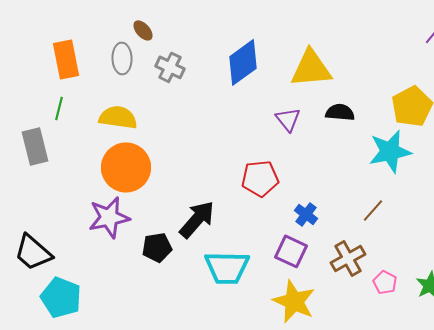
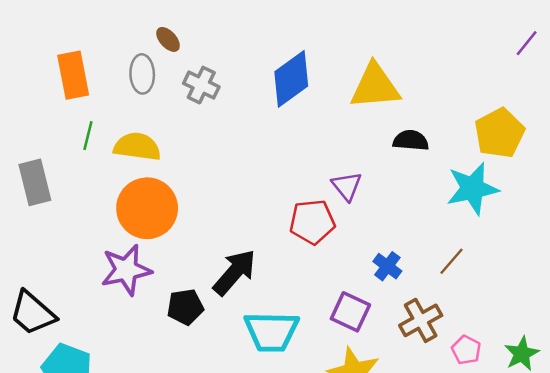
green line: (59, 108) -> (88, 136), moved
purple triangle: (288, 119) -> (347, 186), moved
blue cross: (306, 214) -> (387, 266), moved

